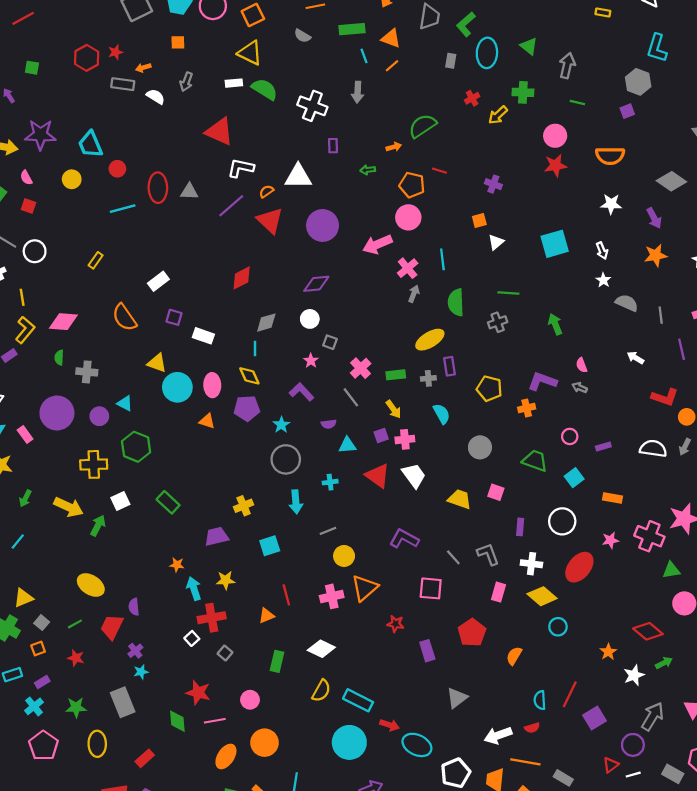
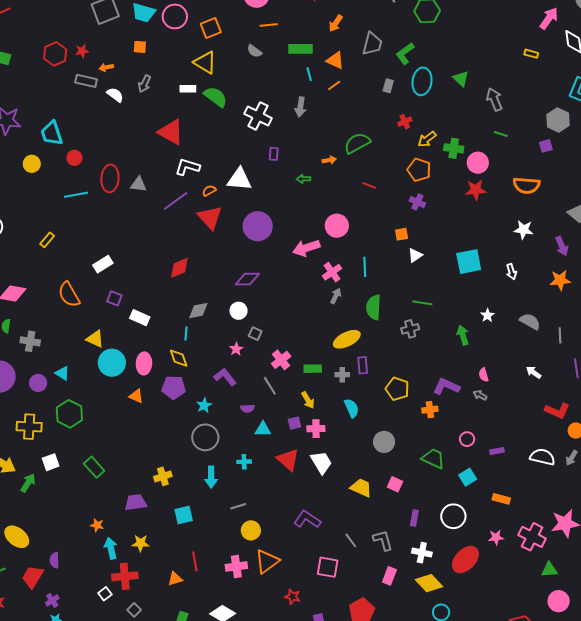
gray arrow: (567, 66) -> (494, 99), turned -40
green cross: (523, 92) -> (454, 148), moved
orange pentagon: (412, 185) -> (419, 170), moved
white star: (603, 280) -> (487, 315), moved

